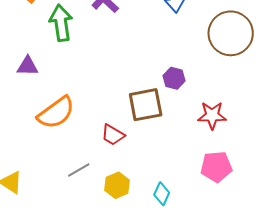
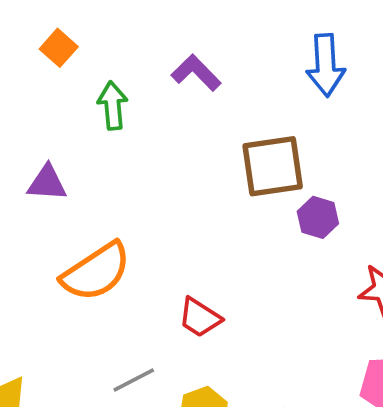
green arrow: (61, 23) -> (113, 105), size x0.7
brown square: (146, 105) -> (273, 166), moved

